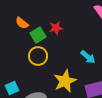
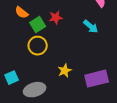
cyan arrow: (88, 57) -> (91, 27), moved
yellow star: (65, 81) -> (65, 71), size x0.6

